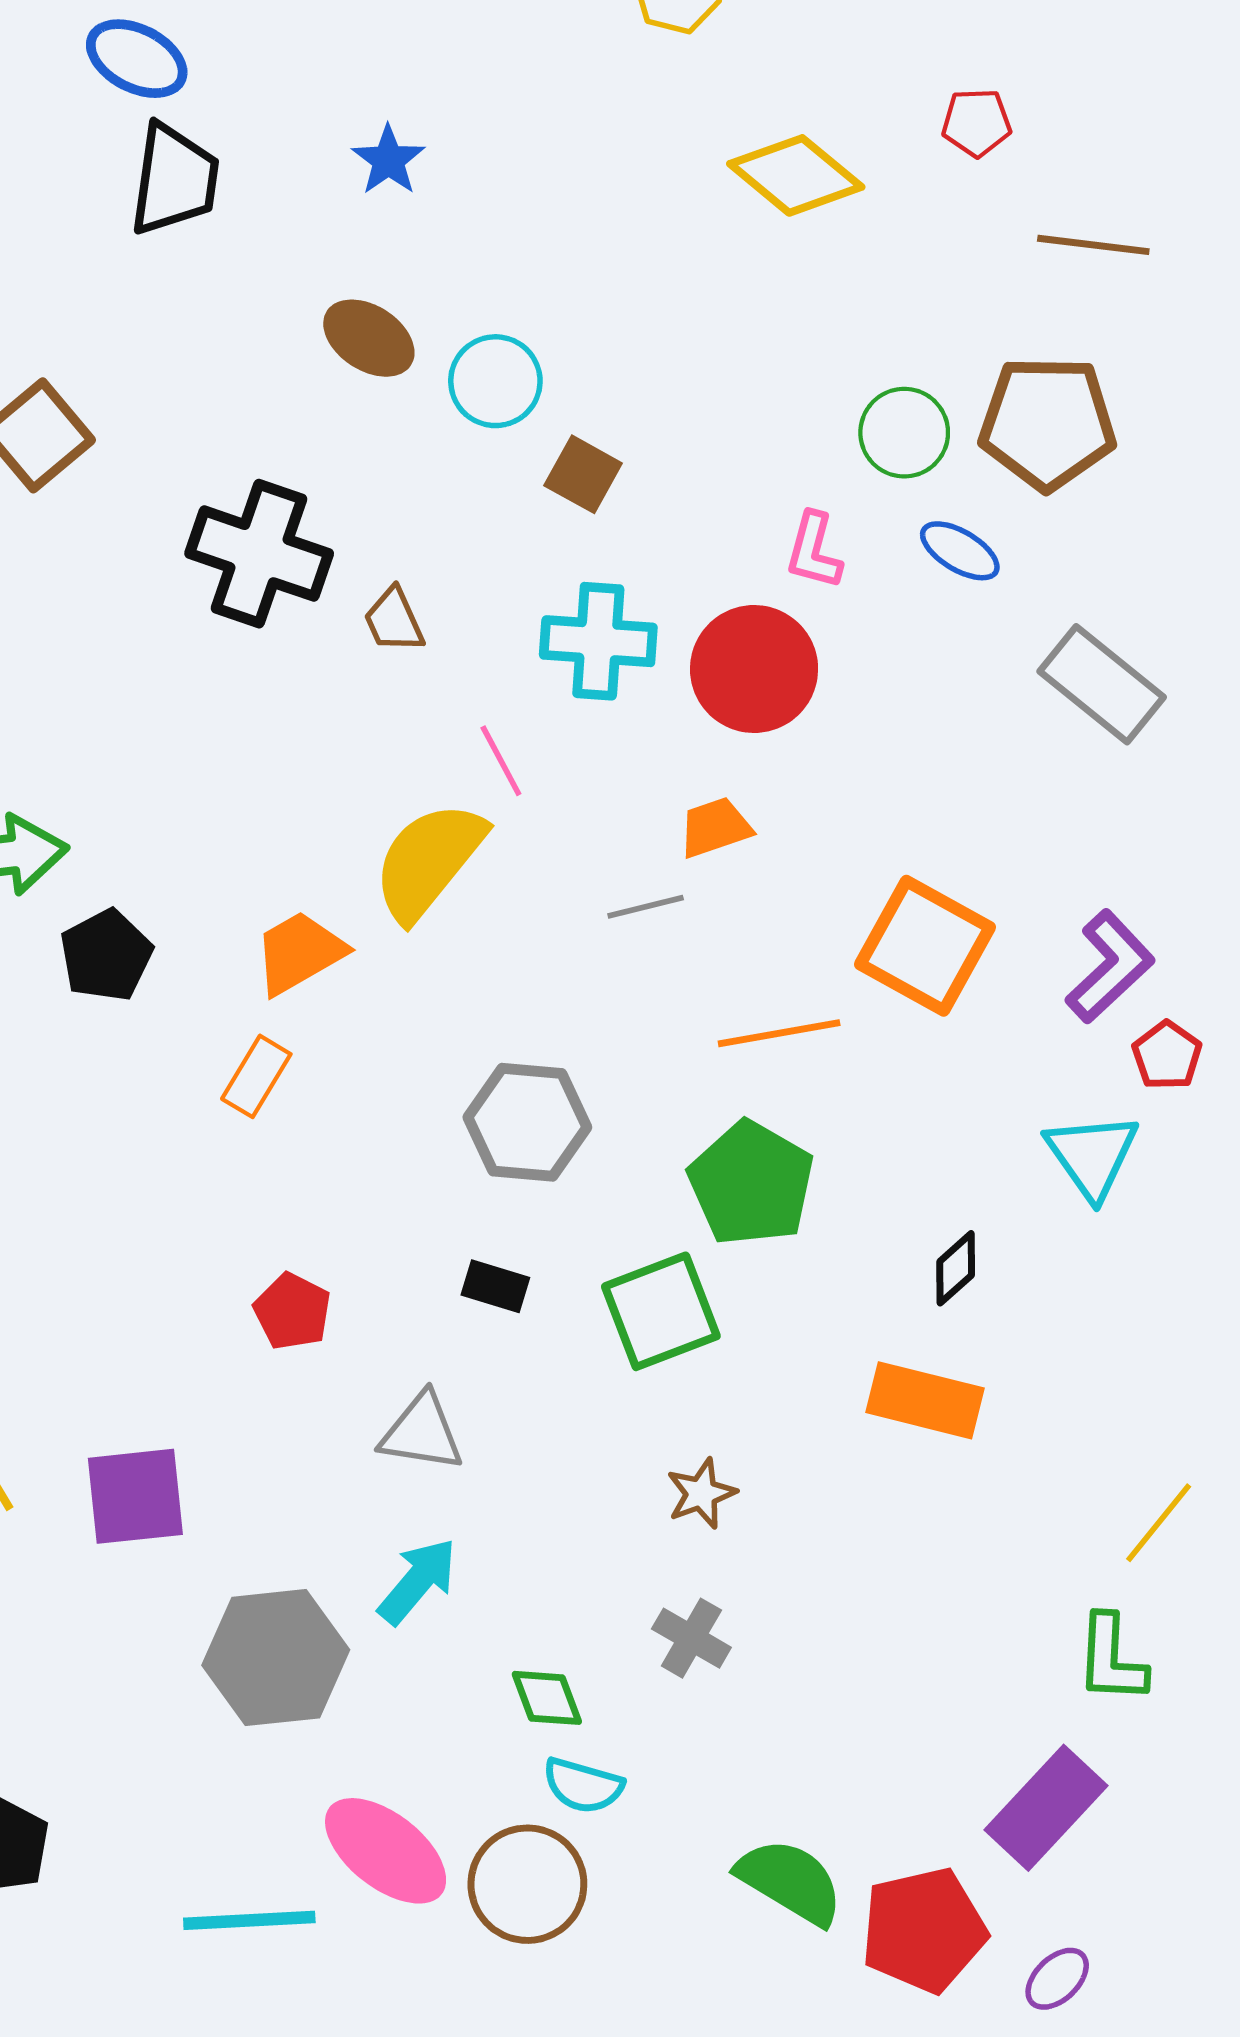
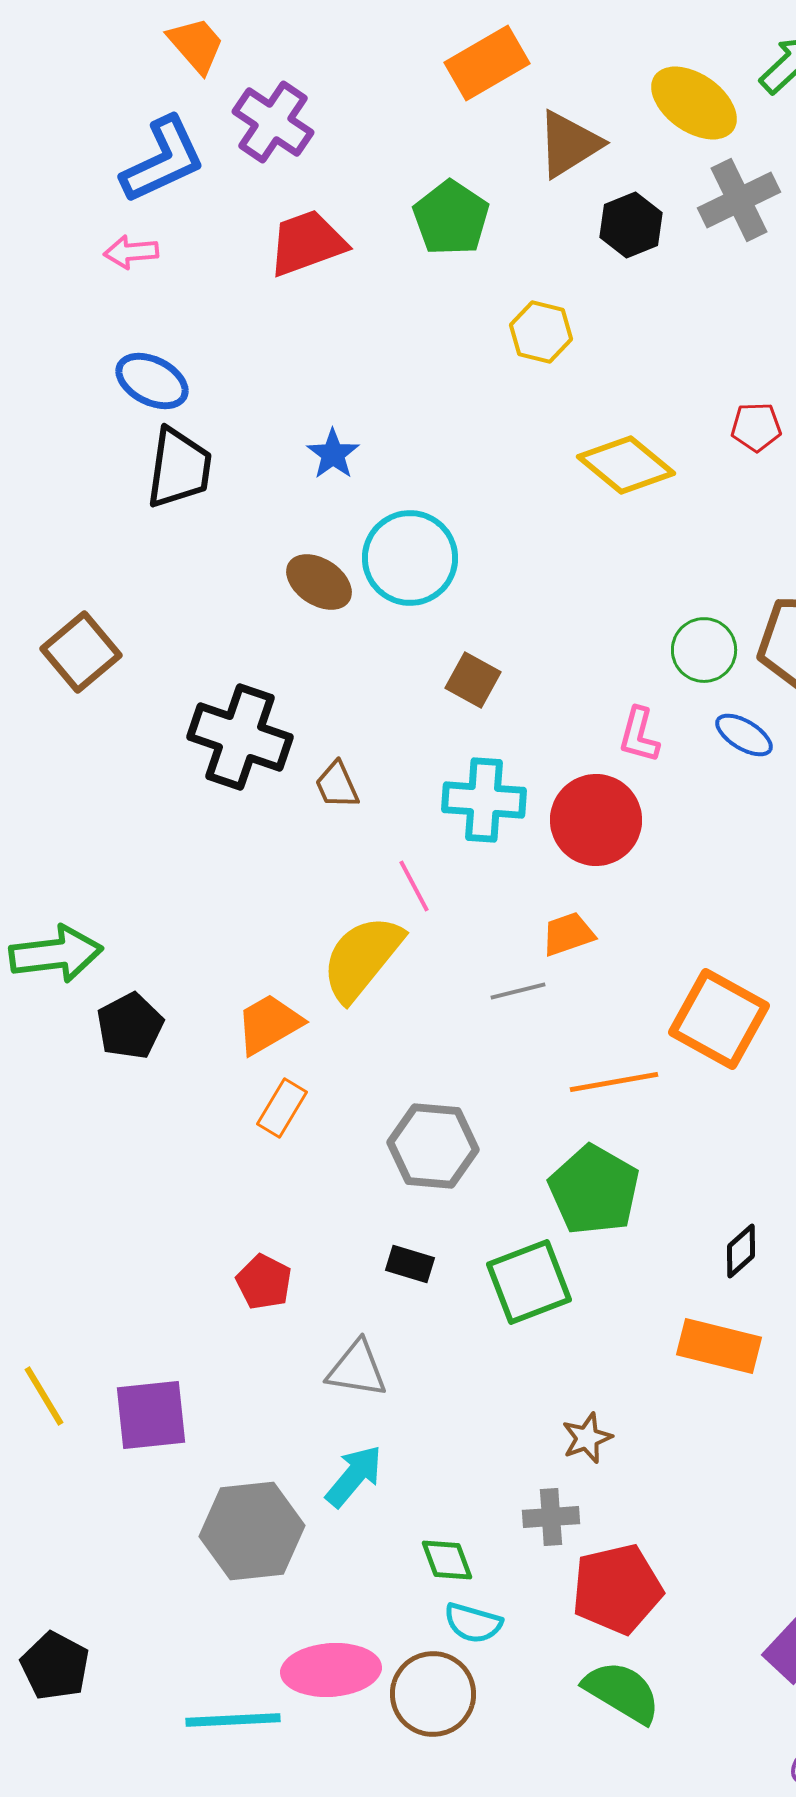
cyan circle: (495, 381) -> (410, 558), moved, size x1.4
orange rectangle: (256, 1076) -> (282, 1108), moved
brown star: (701, 1494) -> (587, 1438), moved
gray cross: (691, 1638) -> (551, 1517), turned -34
pink ellipse: (386, 1851) -> (331, 1670), turned -42
red pentagon: (924, 1930) -> (617, 1589), moved

